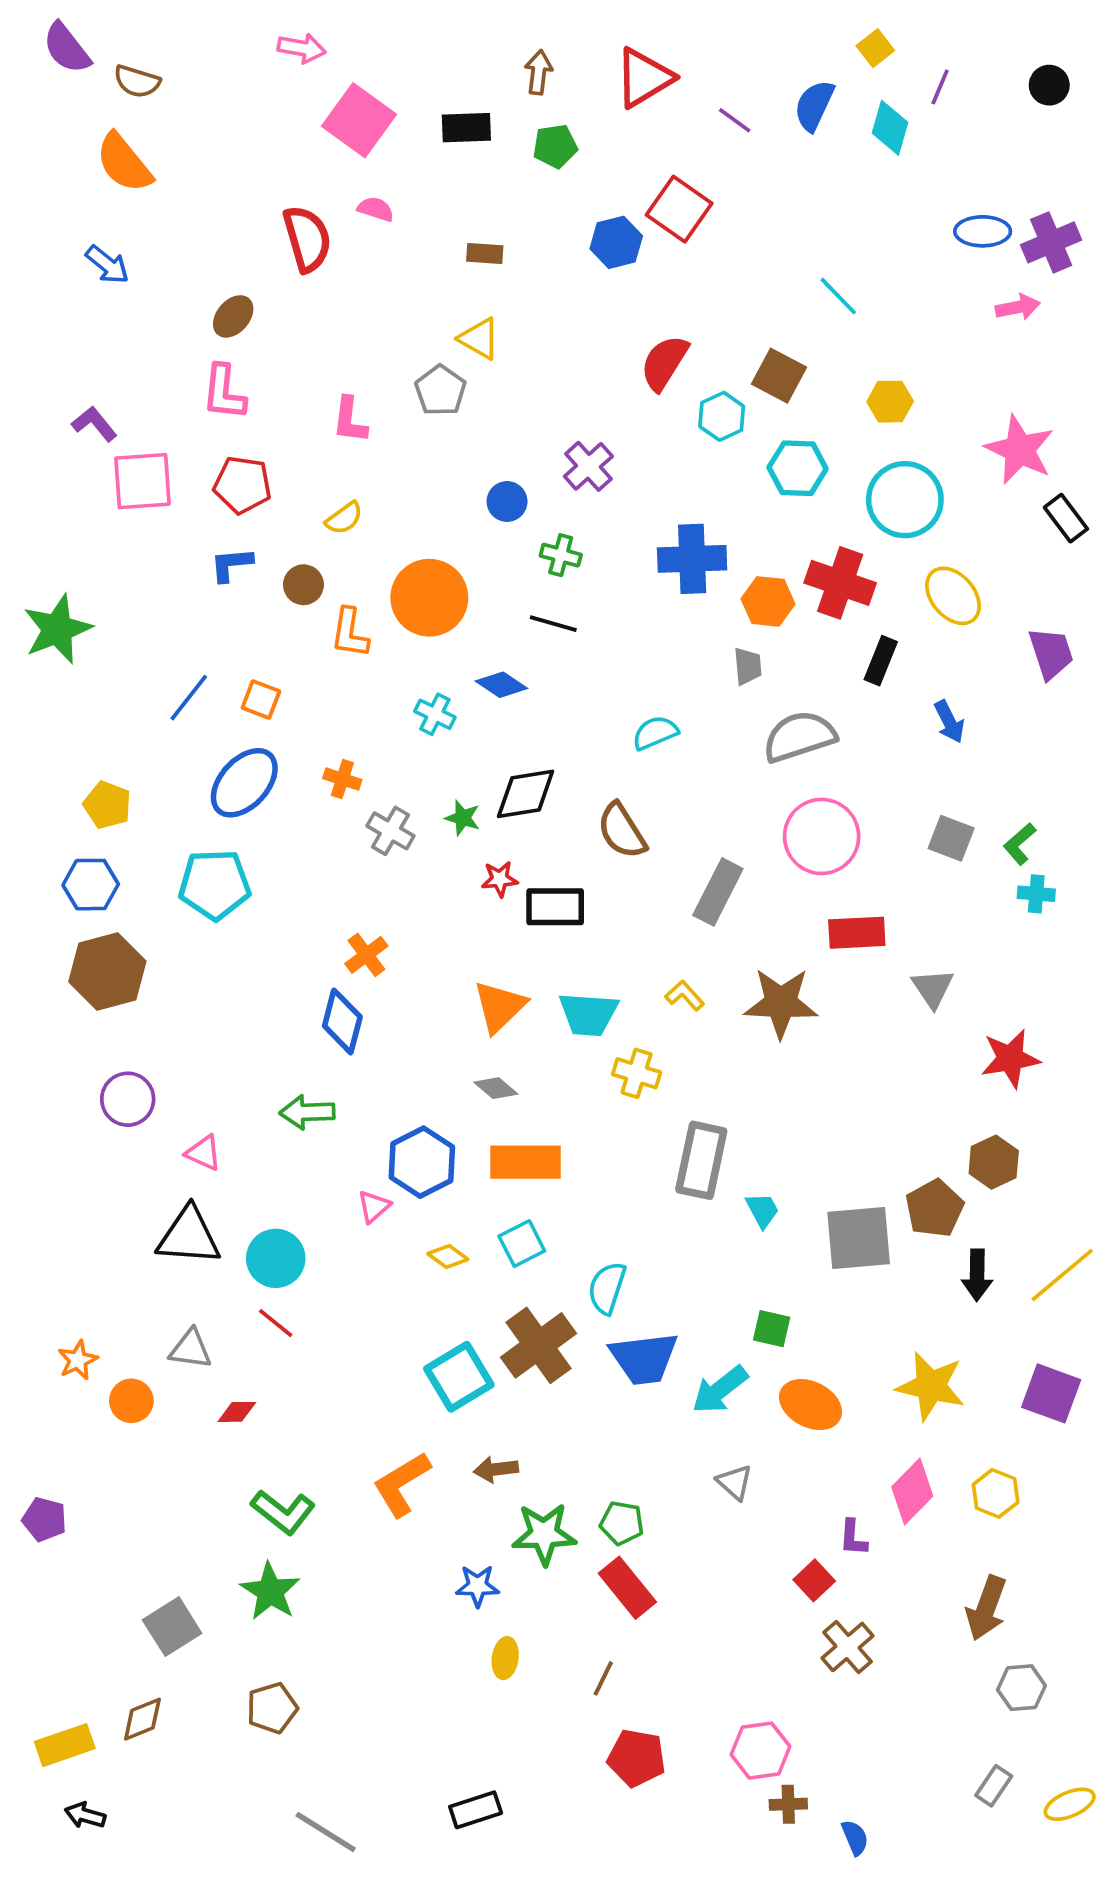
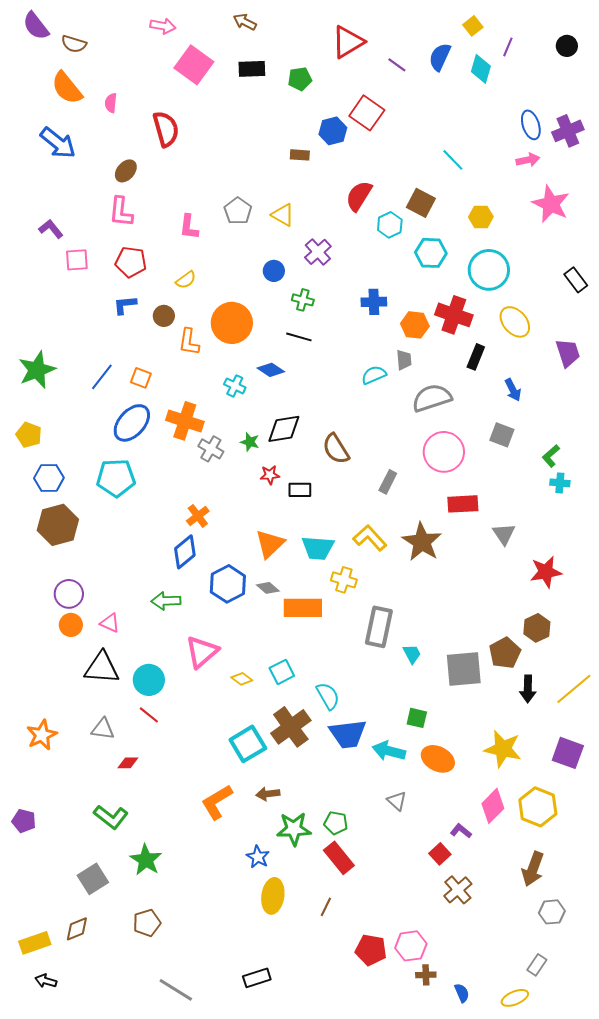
brown arrow: (538, 72) -> (245, 22), moved, turned -70
pink semicircle: (376, 209) -> (111, 103), moved, turned -102
blue ellipse: (983, 231) -> (531, 125), turned 72
brown rectangle: (485, 254) -> (300, 155), moved
blue arrow: (107, 265) -> (58, 143), size x1.5
pink arrow: (1018, 307) -> (528, 160), moved
yellow triangle: (479, 339) -> (283, 215), moved
pink star: (1020, 450) -> (551, 204), moved
pink square: (142, 481) -> (77, 260), size x0.7
blue cross: (692, 559) -> (374, 302), size x0.7
green star: (57, 629) -> (37, 370), moved
cyan semicircle: (655, 733) -> (374, 375), moved
orange cross: (342, 779) -> (185, 421), size x1.8
yellow pentagon: (107, 805) -> (29, 435), moved
gray square: (951, 838) -> (502, 435), moved
gray rectangle: (718, 892) -> (388, 482), size x0.7
black rectangle: (555, 907) -> (300, 490), size x0.7
yellow L-shape: (685, 996) -> (370, 538), size x1.6
brown star: (781, 1003) -> (422, 542), turned 30
blue diamond: (342, 1021) -> (185, 552), turned 36
blue hexagon: (422, 1162) -> (228, 584), moved
orange rectangle: (526, 1162) -> (303, 608), moved
pink triangle: (374, 1207) -> (202, 652), size x1.8
cyan semicircle: (607, 1288) -> (328, 696), turned 132
orange star: (78, 1360) -> (42, 735), size x1.4
cyan arrow: (720, 1390) -> (389, 751), turned 52
orange circle: (131, 1401) -> (71, 625), moved
yellow hexagon: (996, 1493) -> (538, 807), size x1.5
green L-shape: (283, 1512) -> (111, 817), moved
purple L-shape: (853, 1538) -> (461, 831), turned 125
blue star: (477, 1586) -> (258, 857), turned 30
yellow ellipse: (505, 1658) -> (273, 896), size x1.6
red pentagon: (637, 1758) -> (371, 950), moved
yellow ellipse: (1070, 1804) -> (515, 998), moved

